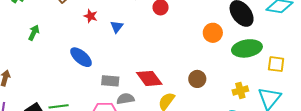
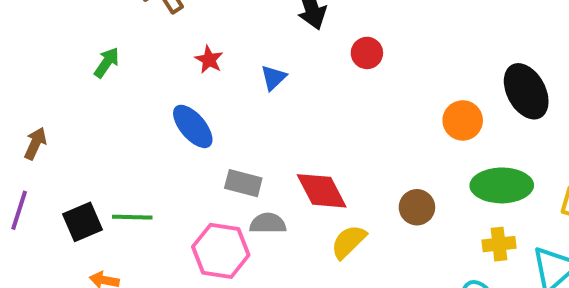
red star: (91, 16) -> (209, 60), moved
green ellipse: (247, 48) -> (502, 185), moved

